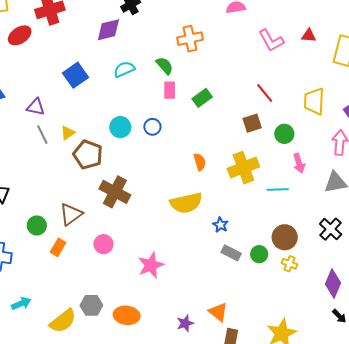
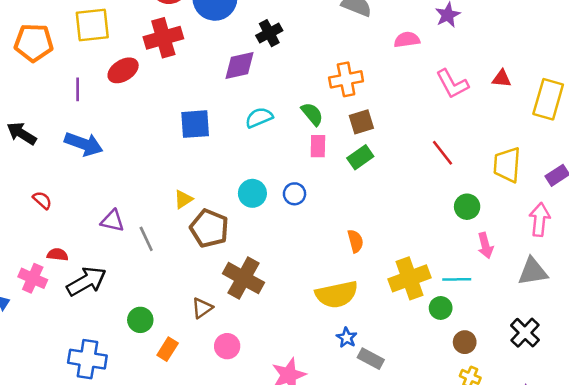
blue square: (76, 75) -> (195, 124), turned 30
purple triangle: (36, 107) -> (113, 221), moved
brown square: (252, 123) -> (361, 122), moved
gray line: (42, 135) -> (146, 239), moved
yellow cross: (243, 168) -> (409, 278), moved
brown triangle: (71, 214) -> (202, 308), moved, size x0.7
blue star: (221, 225) -> (347, 338), moved
brown circle: (285, 237) -> (465, 342), size x0.7
gray rectangle: (231, 253) -> (371, 359), moved
green circle: (259, 254) -> (441, 308), moved

